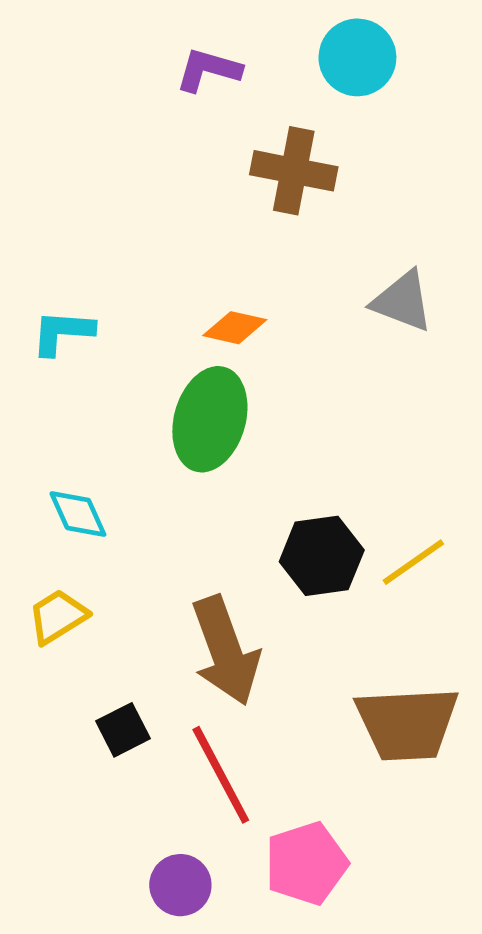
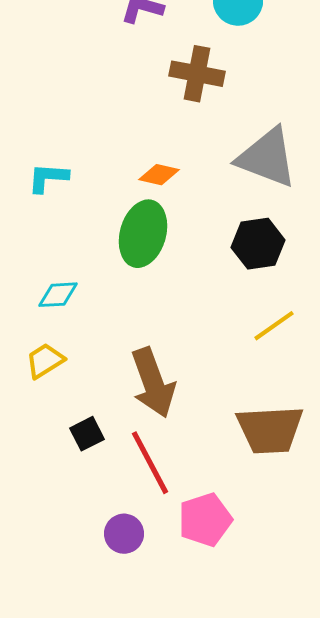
gray triangle: (402, 301) -> (267, 158), size x1.5
cyan diamond: (78, 514) -> (58, 295), turned -69
black hexagon: (322, 556) -> (258, 244), moved

